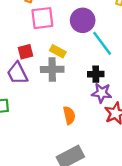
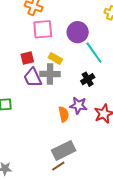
purple trapezoid: (17, 73) -> (33, 78), moved
black cross: (96, 74) -> (88, 79), turned -32
purple star: (102, 93) -> (78, 105), moved

